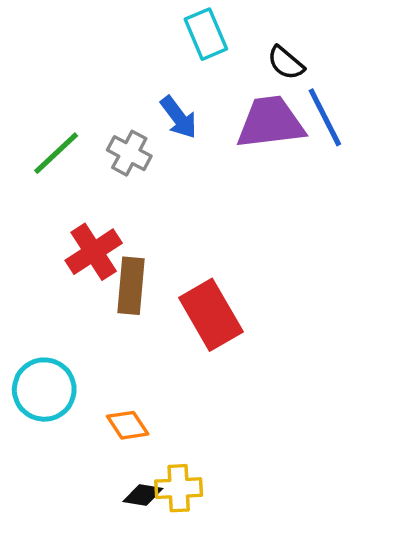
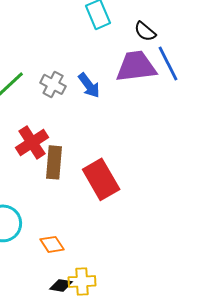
blue arrow: (179, 117) -> (89, 85), moved

